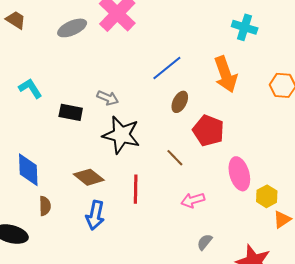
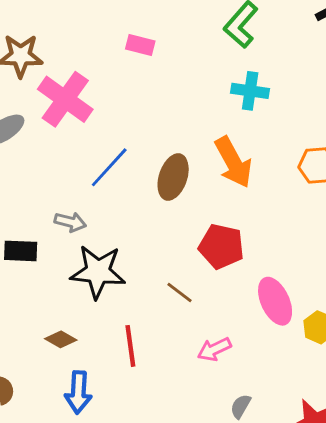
blue line: (167, 68) -> (109, 167), moved
brown ellipse: (180, 102) -> (173, 177), moved, size x1.4
brown diamond: (89, 177) -> (61, 339), size x0.7

